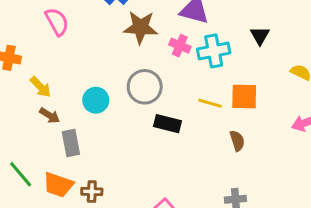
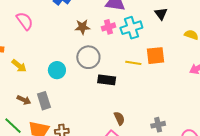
brown star: (141, 27) -> (82, 27), moved, size x0.7
pink cross: (180, 46) -> (108, 27), turned -32
brown arrow: (50, 115) -> (24, 100), moved
brown semicircle: (237, 141) -> (119, 118), moved

